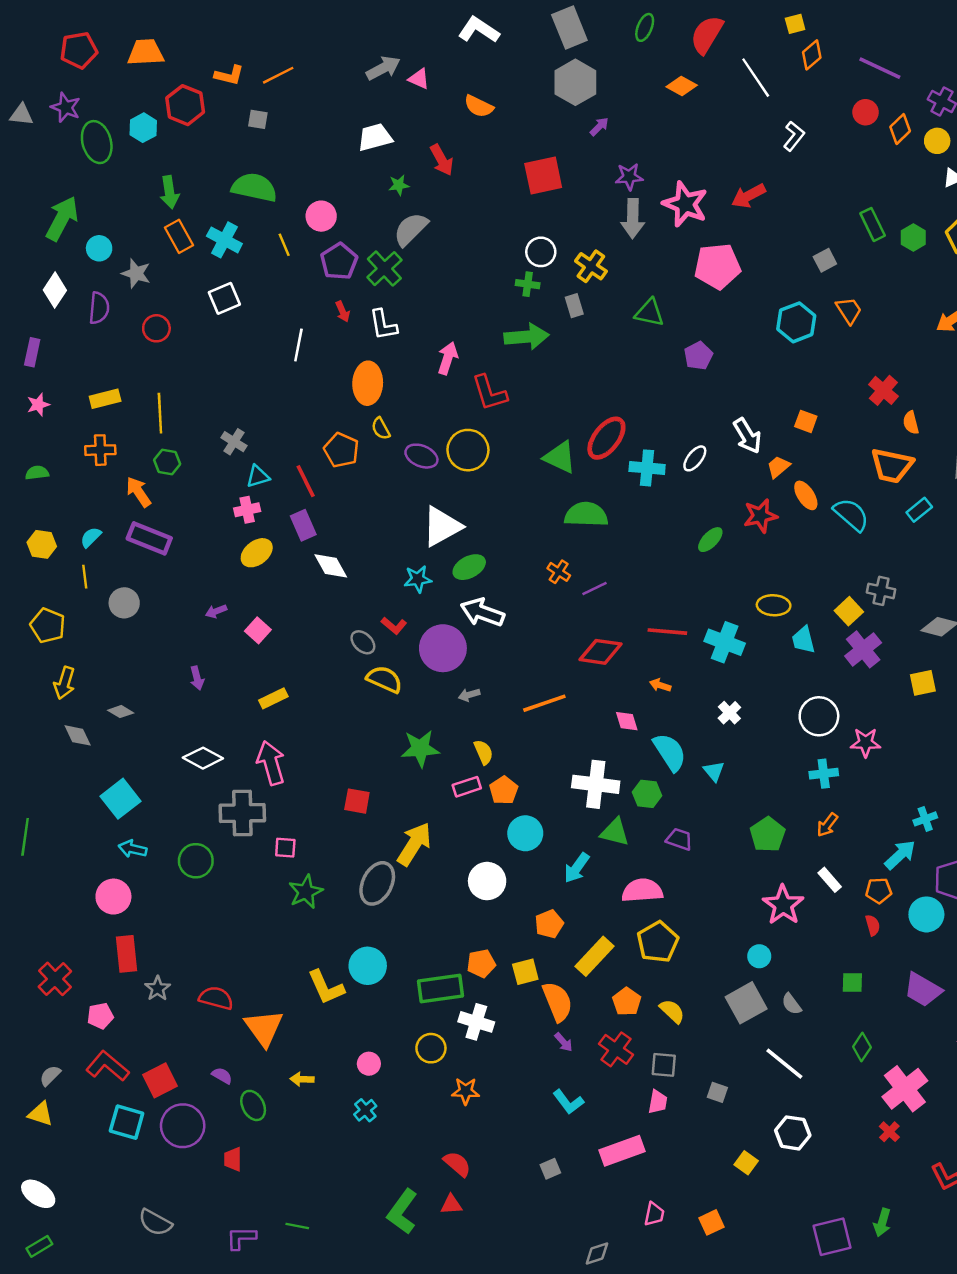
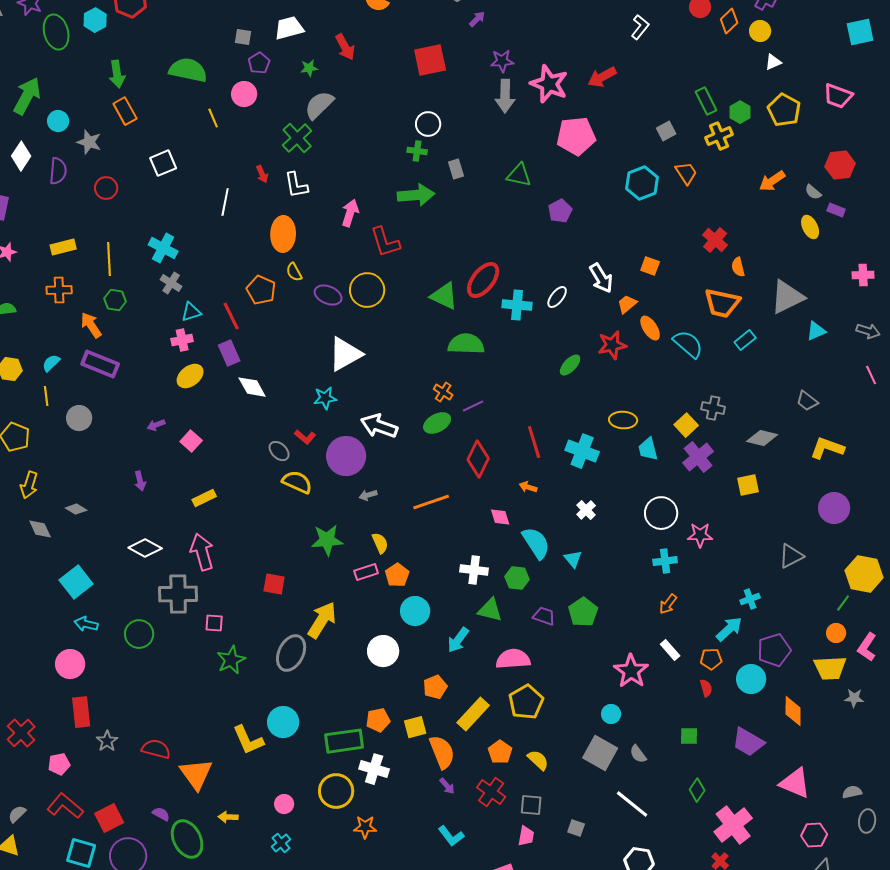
gray square: (258, 119) -> (243, 37), moved
cyan cross: (224, 240) -> (163, 248), moved
purple pentagon: (339, 261) -> (259, 63), moved, size x0.7
yellow cross: (591, 266) -> (719, 136), moved, turned 32
green ellipse: (469, 567) -> (437, 423), moved
red line: (667, 632) -> (534, 442), turned 68
red diamond: (600, 652) -> (478, 459), turned -72
white cross: (596, 784) -> (474, 570), size x0.7
green pentagon: (768, 834) -> (583, 612), moved
gray square: (746, 1003) -> (600, 753), turned -32
yellow circle: (431, 1048) -> (336, 791), size x1.4
green ellipse: (253, 1105) -> (187, 839), size x1.5

